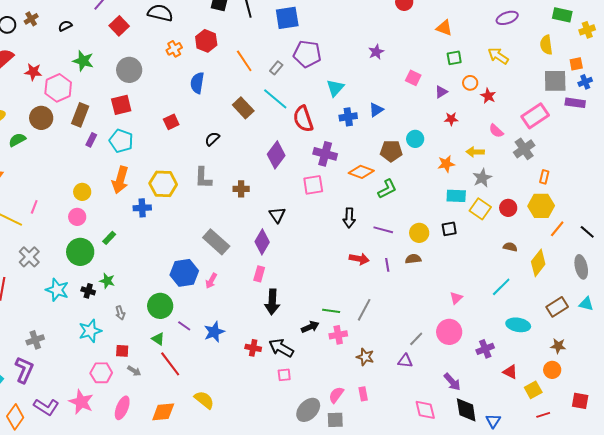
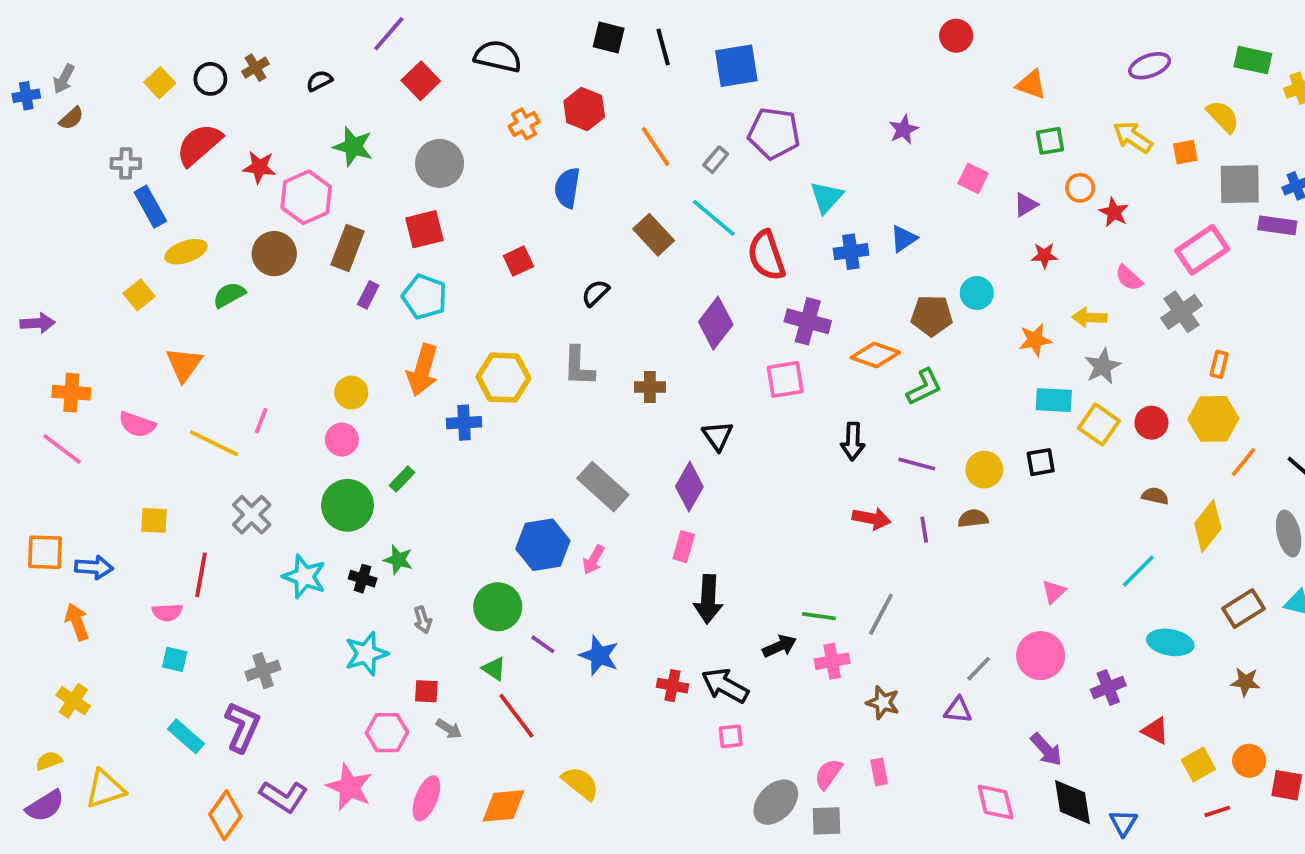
yellow semicircle: (546, 45) -> (1223, 116), turned 144
orange square: (576, 64) -> (1185, 152), moved
blue star: (214, 332) -> (599, 656), turned -30
orange circle: (552, 370) -> (1249, 761), moved

